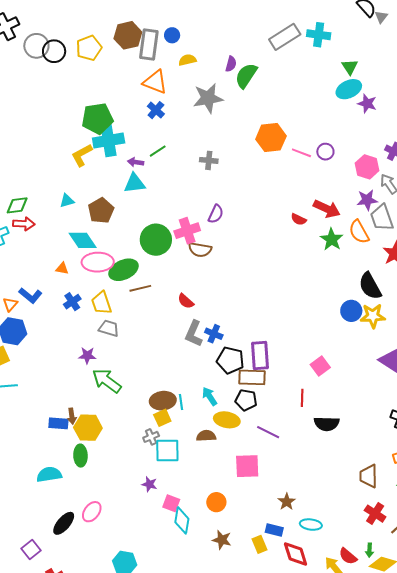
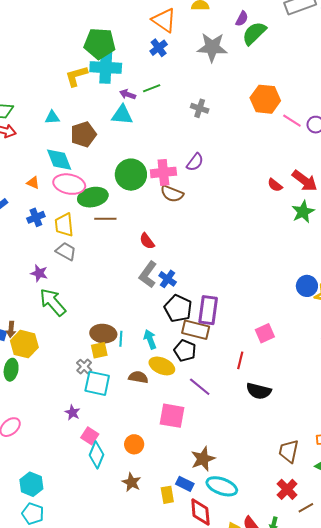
gray cross: (151, 437) -> (84, 367), turned -35
brown star: (287, 502) -> (203, 459), size x1.4
cyan ellipse: (311, 525) -> (222, 486), size x1.4

